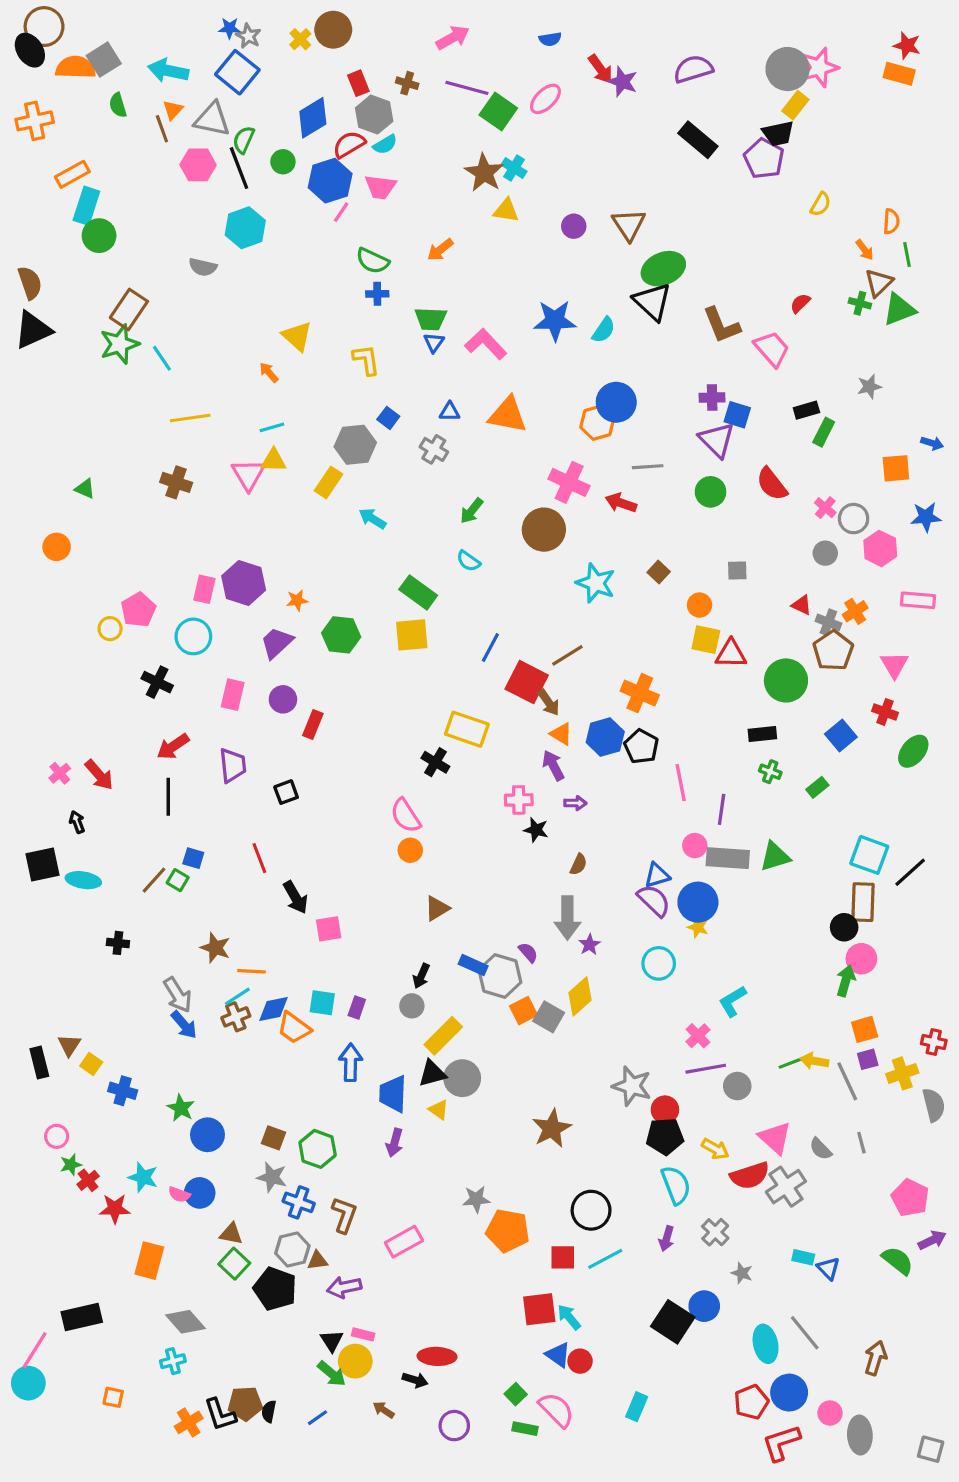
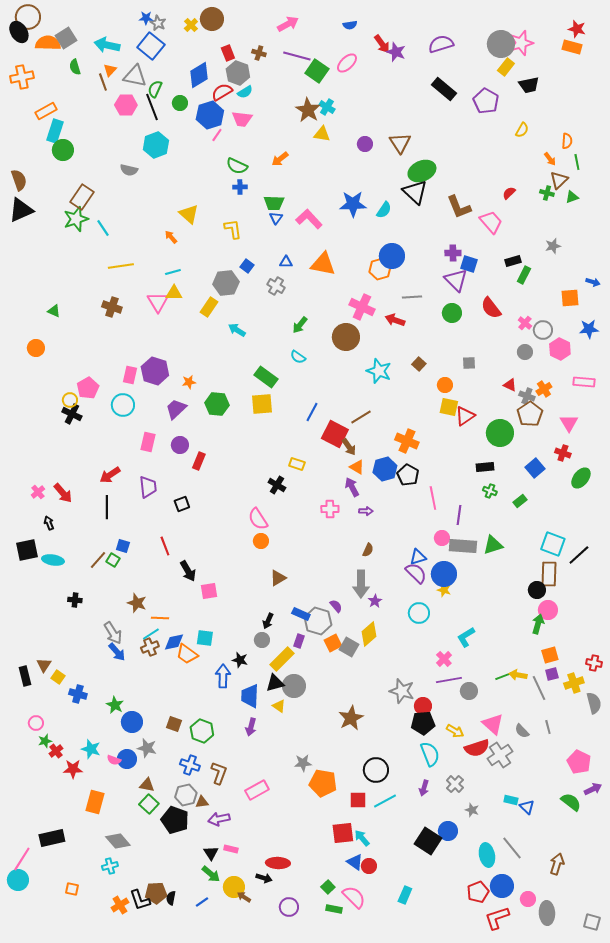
black trapezoid: (778, 133) -> (529, 85), moved
green triangle: (899, 310) -> (572, 197), size x0.6
red triangle: (731, 654) -> (465, 416), turned -35
black cross: (157, 682) -> (72, 414), moved
yellow rectangle: (467, 729) -> (297, 464), size x0.6
black star: (536, 830) -> (240, 660), moved
purple rectangle: (357, 1007) -> (299, 641), moved
gray star: (272, 1177) -> (147, 748), moved
yellow circle: (355, 1361) -> (234, 887), moved

